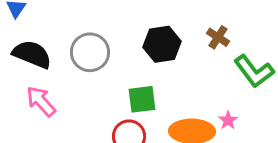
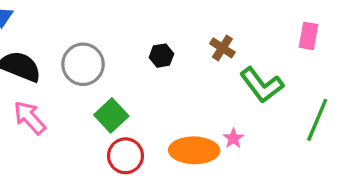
black hexagon: (162, 44) -> (161, 56), size x0.6
green square: (142, 99) -> (111, 115), moved, turned -36

